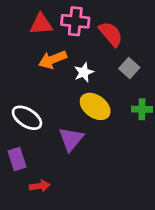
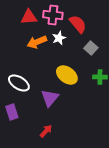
white star: (84, 72) -> (59, 38), moved
red arrow: (40, 186) -> (46, 131), moved, turned -40

